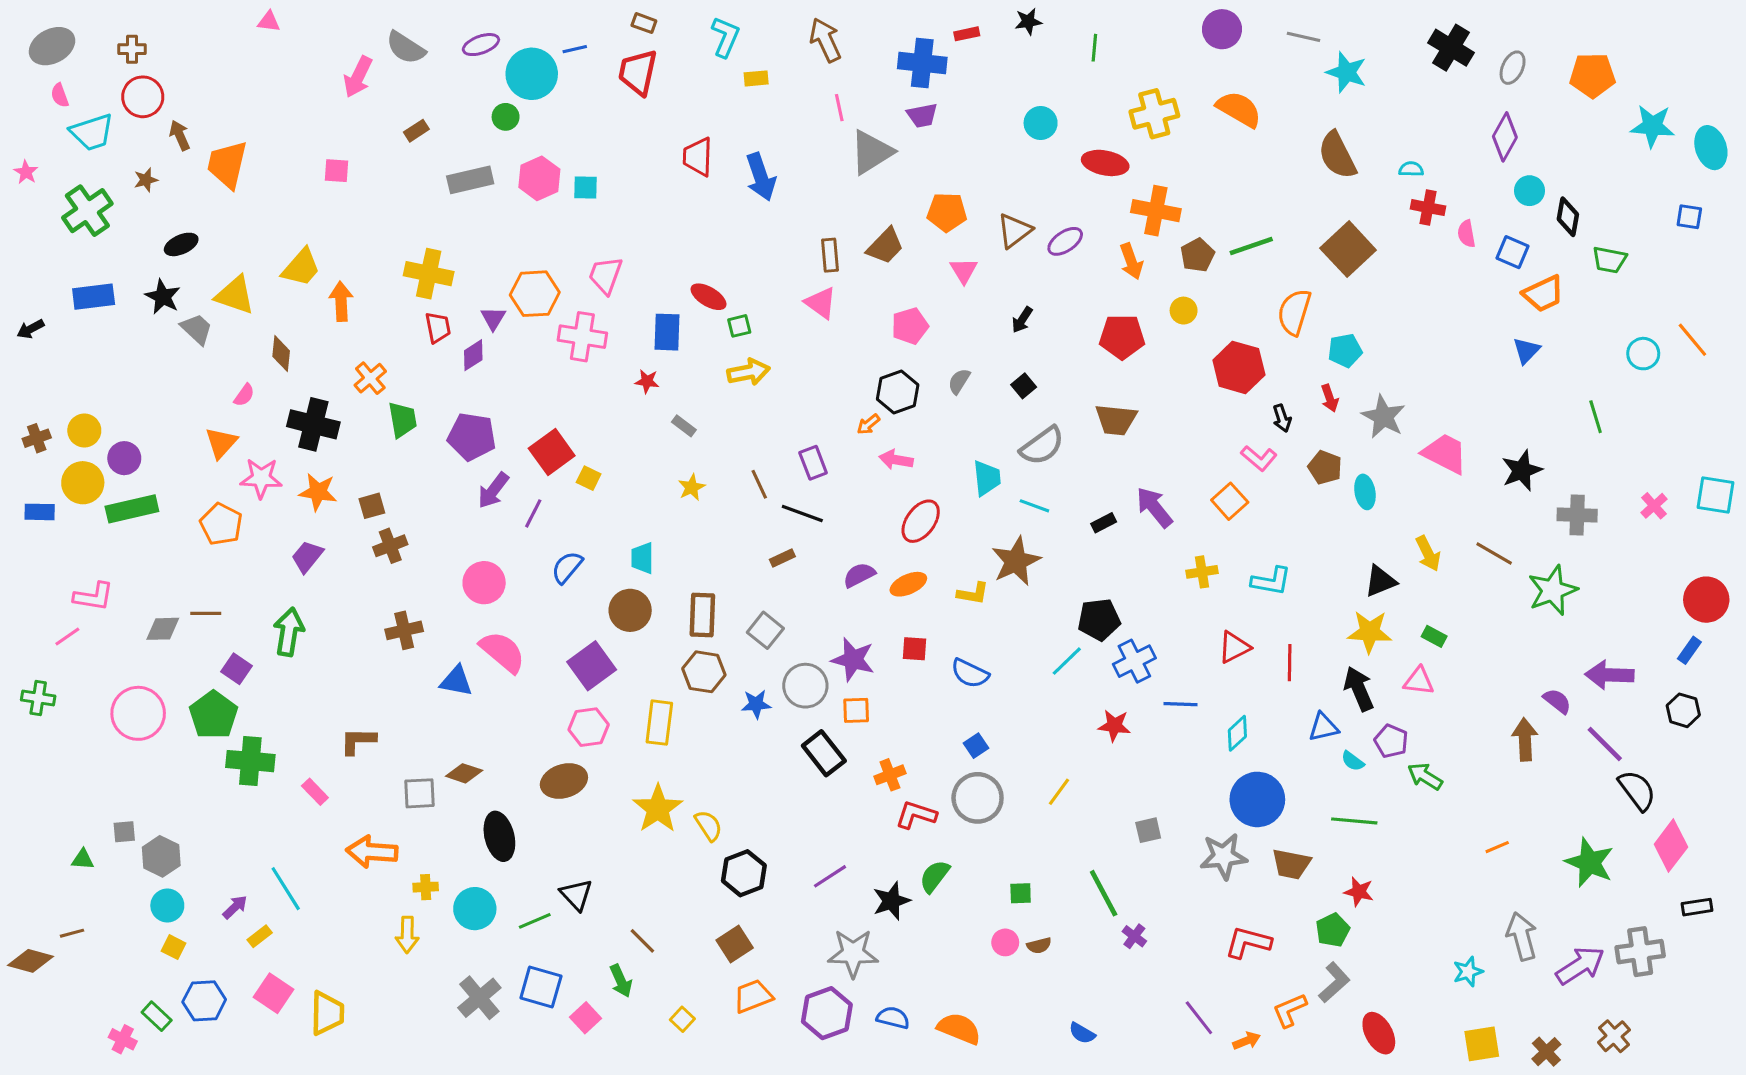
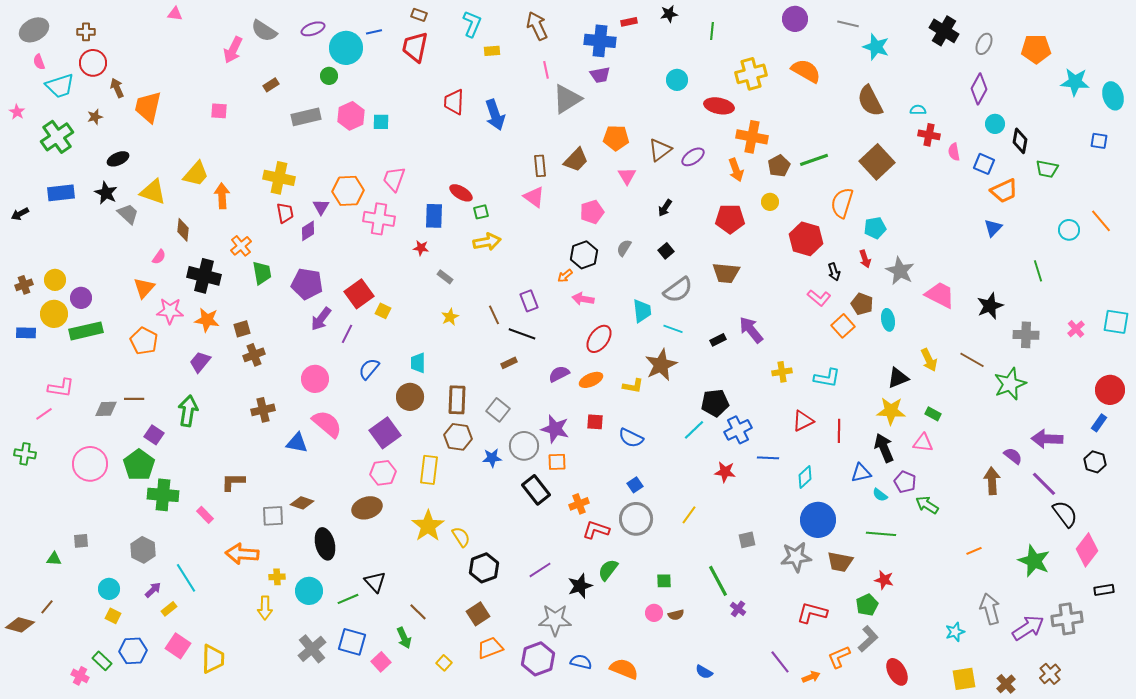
orange square: (1230, 501) -> (843, 326), moved
gray hexagon: (161, 856) -> (143, 550), moved
brown line: (72, 933) -> (47, 607), turned -35

